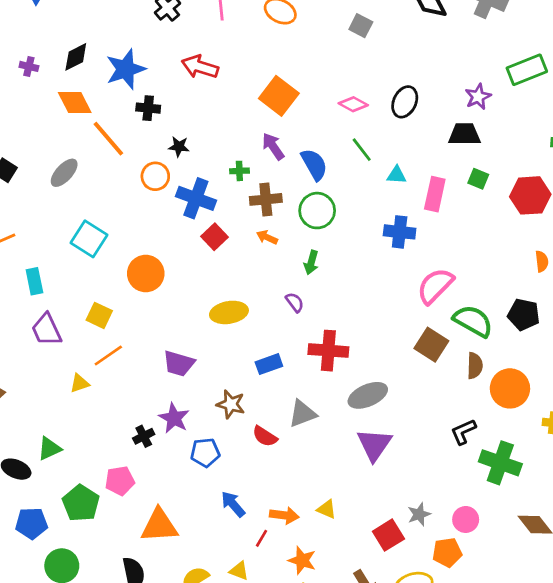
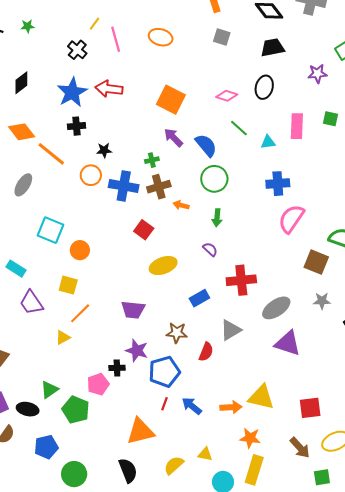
black diamond: (76, 57) -> (21, 83), moved
blue star: (126, 69) -> (72, 92), moved
purple star: (478, 97) -> (317, 74), turned 30
black trapezoid: (464, 134) -> (273, 48), moved
green square: (478, 179) -> (331, 119), moved
pink rectangle: (435, 194) -> (297, 126), moved
brown cross: (266, 199) -> (159, 187), moved
red square: (215, 237) -> (144, 230), moved
orange circle: (146, 274) -> (80, 250), moved, size x0.7
cyan rectangle: (34, 281) -> (16, 269), turned -36
pink semicircle: (435, 286) -> (291, 219), moved
black cross: (144, 436) -> (117, 368), turned 35
red semicircle: (265, 436) -> (206, 352), turned -90
purple triangle: (374, 445) -> (288, 343), turned -36
blue pentagon: (205, 453) -> (164, 372), size x1.4
pink pentagon: (120, 481) -> (98, 384), moved
green pentagon: (81, 503) -> (76, 410), moved
yellow triangle: (327, 509) -> (261, 397), size x1.8
gray star: (419, 514) -> (322, 301), moved, turned 30
red square: (388, 535) -> (310, 408), turned 35
red line: (261, 538) -> (165, 404), moved

